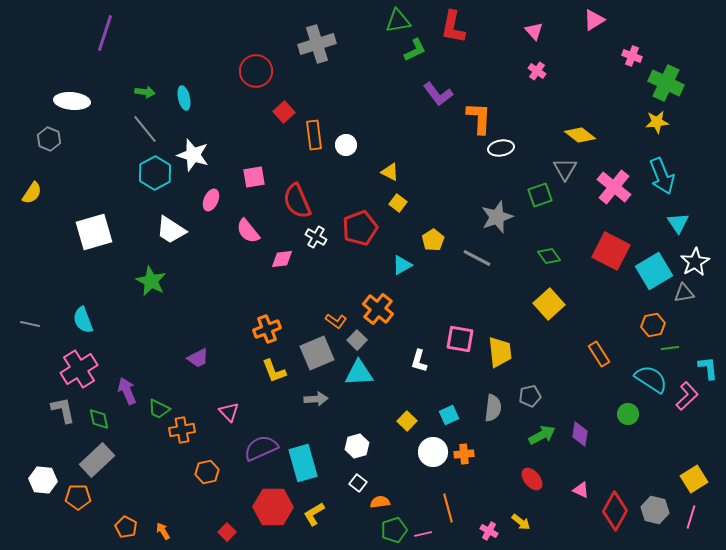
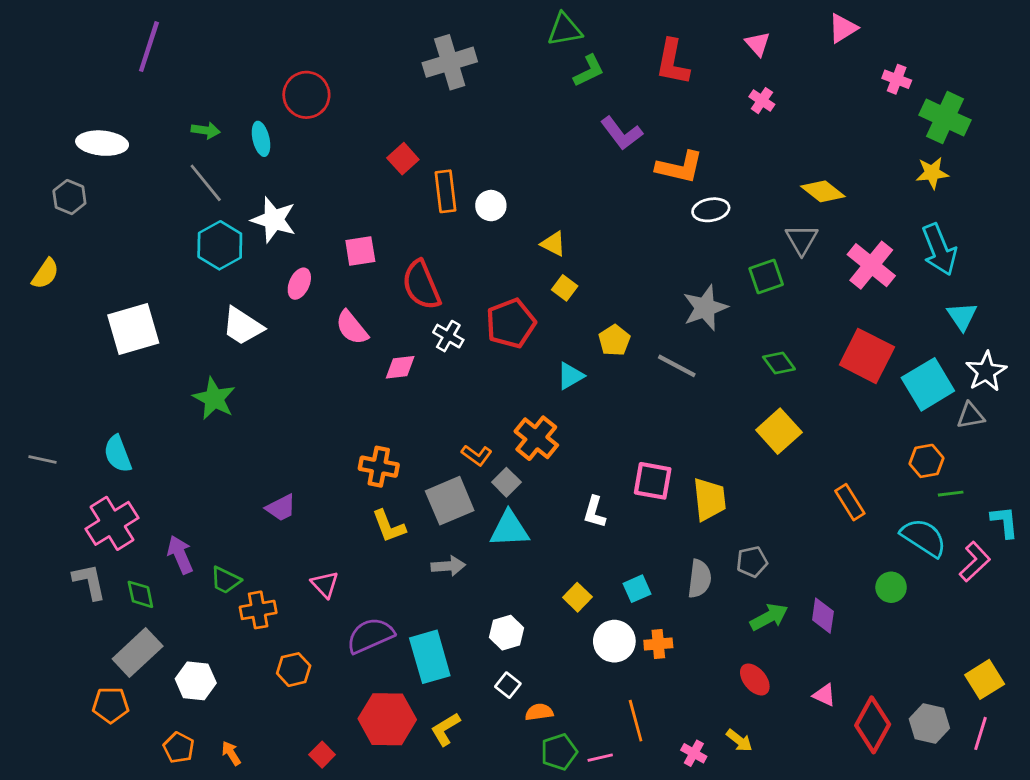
red L-shape: (453, 27) -> (673, 62), moved
red circle: (256, 71) -> (306, 95), moved
orange L-shape: (479, 118) -> (680, 167), turned 100
orange cross: (267, 329) -> (379, 467), turned 32
white hexagon: (43, 480) -> (196, 681), moved

